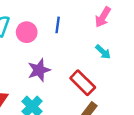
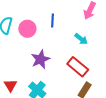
cyan arrow: (103, 52) -> (81, 39), moved

